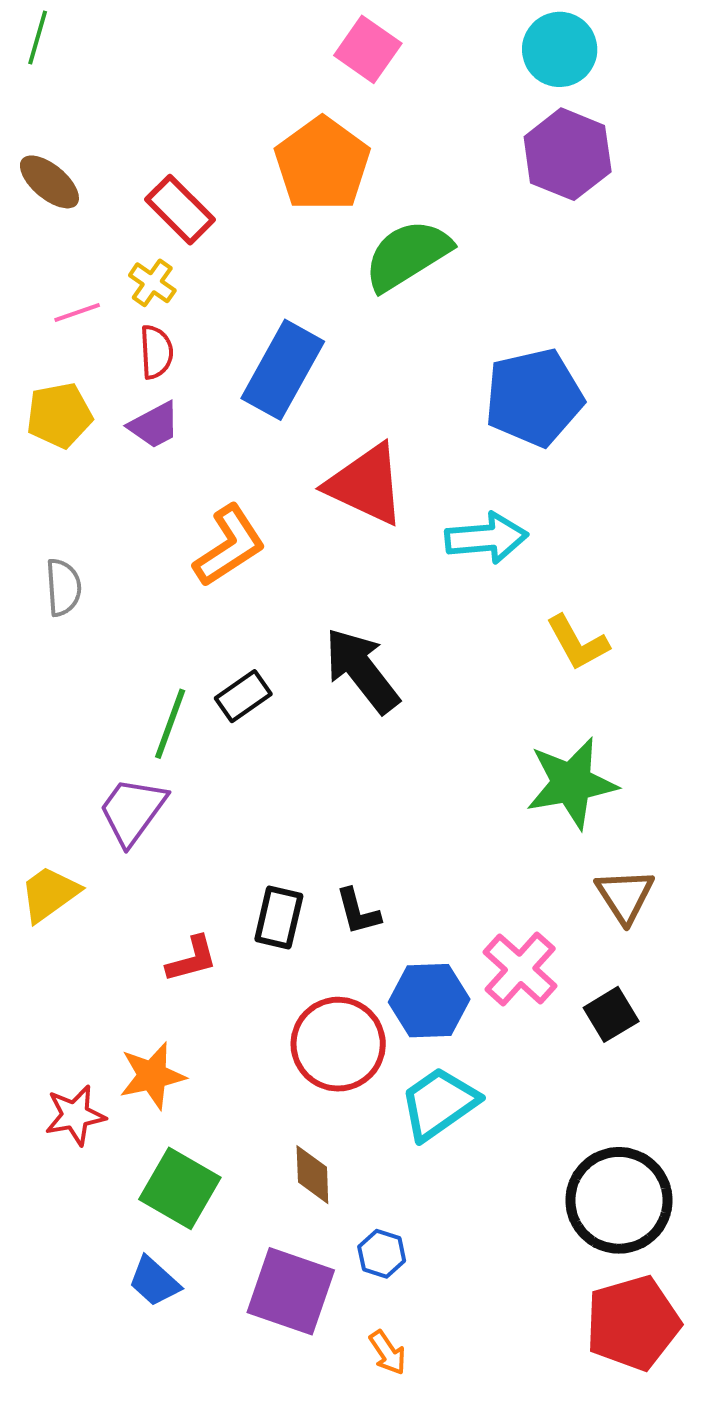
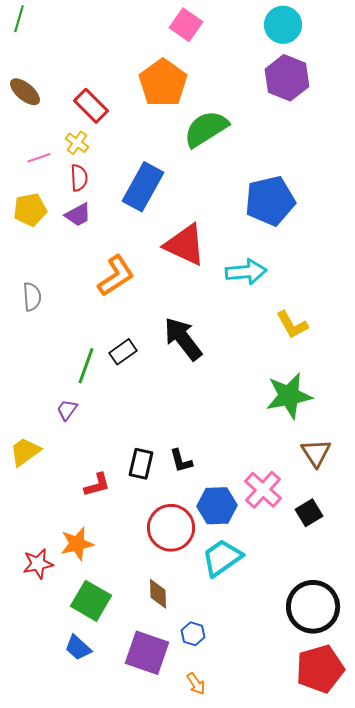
purple trapezoid: (132, 811) -> (67, 410), size x0.6

